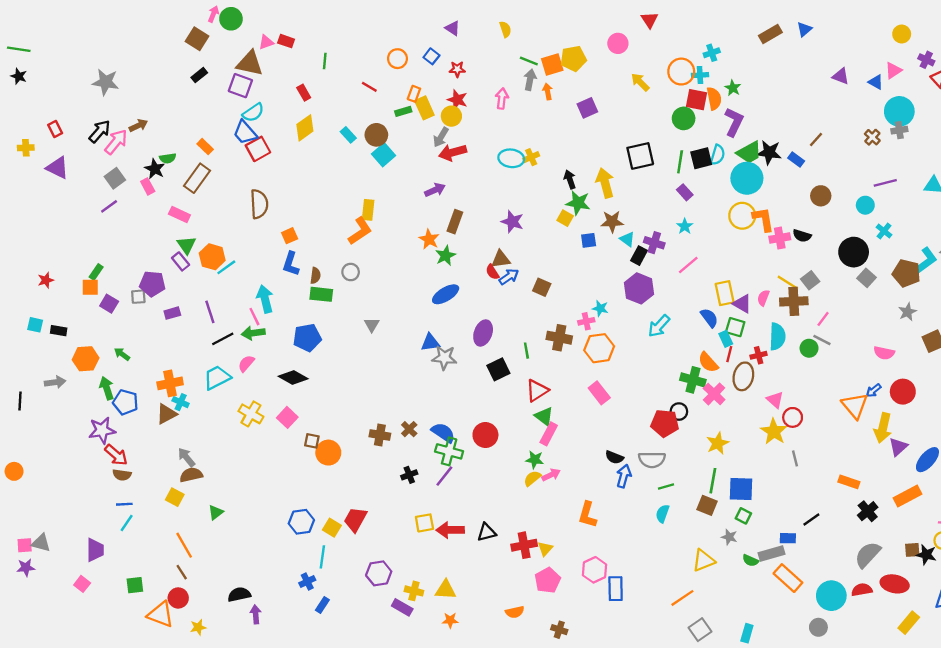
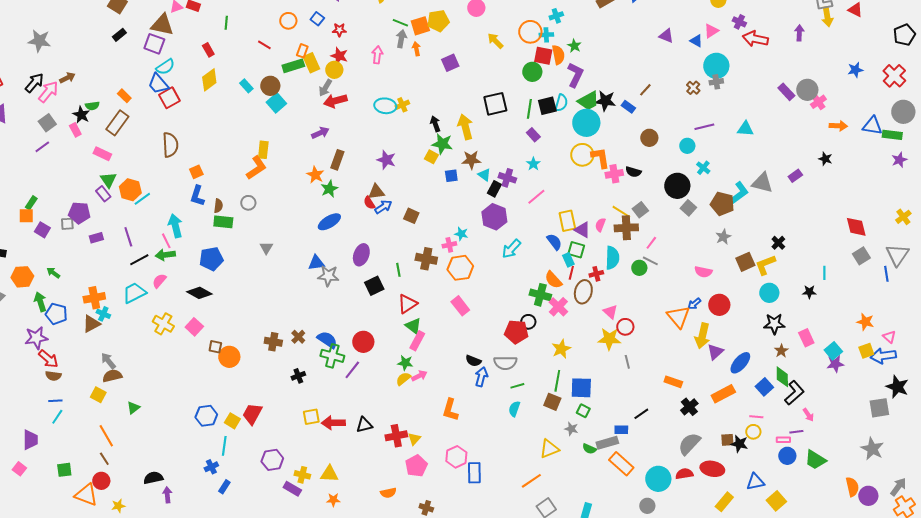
green rectangle: (403, 111) -> (293, 66), size x1.5
yellow star: (774, 431) -> (609, 339), turned -30
purple line: (444, 476) -> (352, 370), moved

